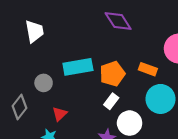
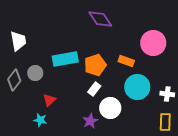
white trapezoid: (34, 31) -> (18, 41), moved
gray diamond: (19, 107) -> (14, 80), moved

